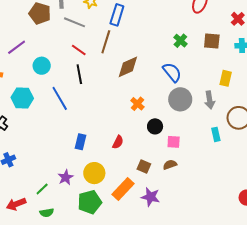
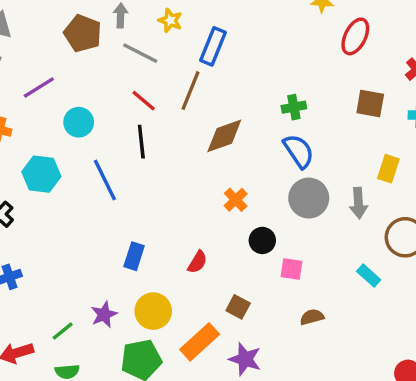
green cross: (180, 41) -> (294, 107), moved, turned 32
cyan rectangle: (216, 134) -> (369, 276), moved, turned -40
brown semicircle: (170, 165) -> (312, 317), moved

